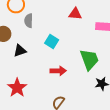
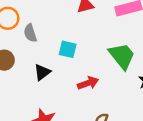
black triangle: (20, 51) -> (42, 72), moved

